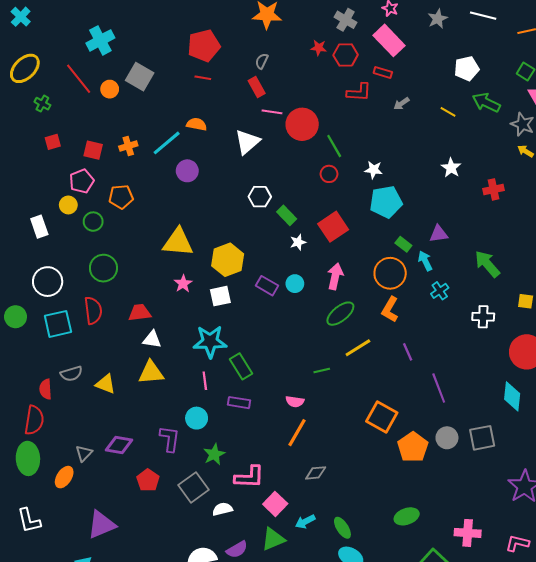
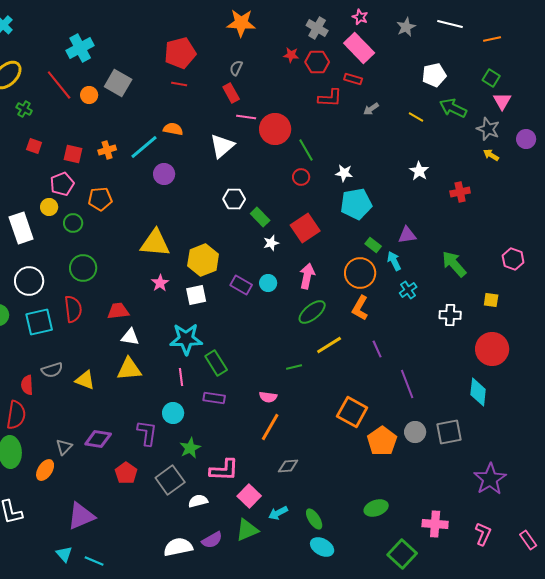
red square: (53, 142) -> (34, 146), turned 35
white rectangle: (39, 227) -> (21, 228), size x1.4
pink L-shape: (517, 543) -> (483, 534), turned 100

